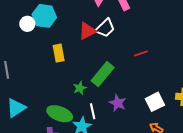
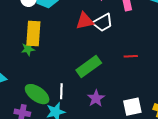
yellow rectangle: (59, 53) -> (33, 33), moved, size x1.4
green star: (80, 88) -> (28, 49), moved
white line: (93, 111) -> (61, 91), moved

